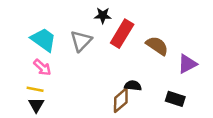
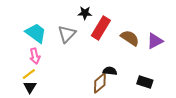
purple triangle: (187, 64) -> (155, 41), moved
pink arrow: (42, 67) -> (35, 56), turned 35
yellow line: (35, 89) -> (29, 74), turned -48

